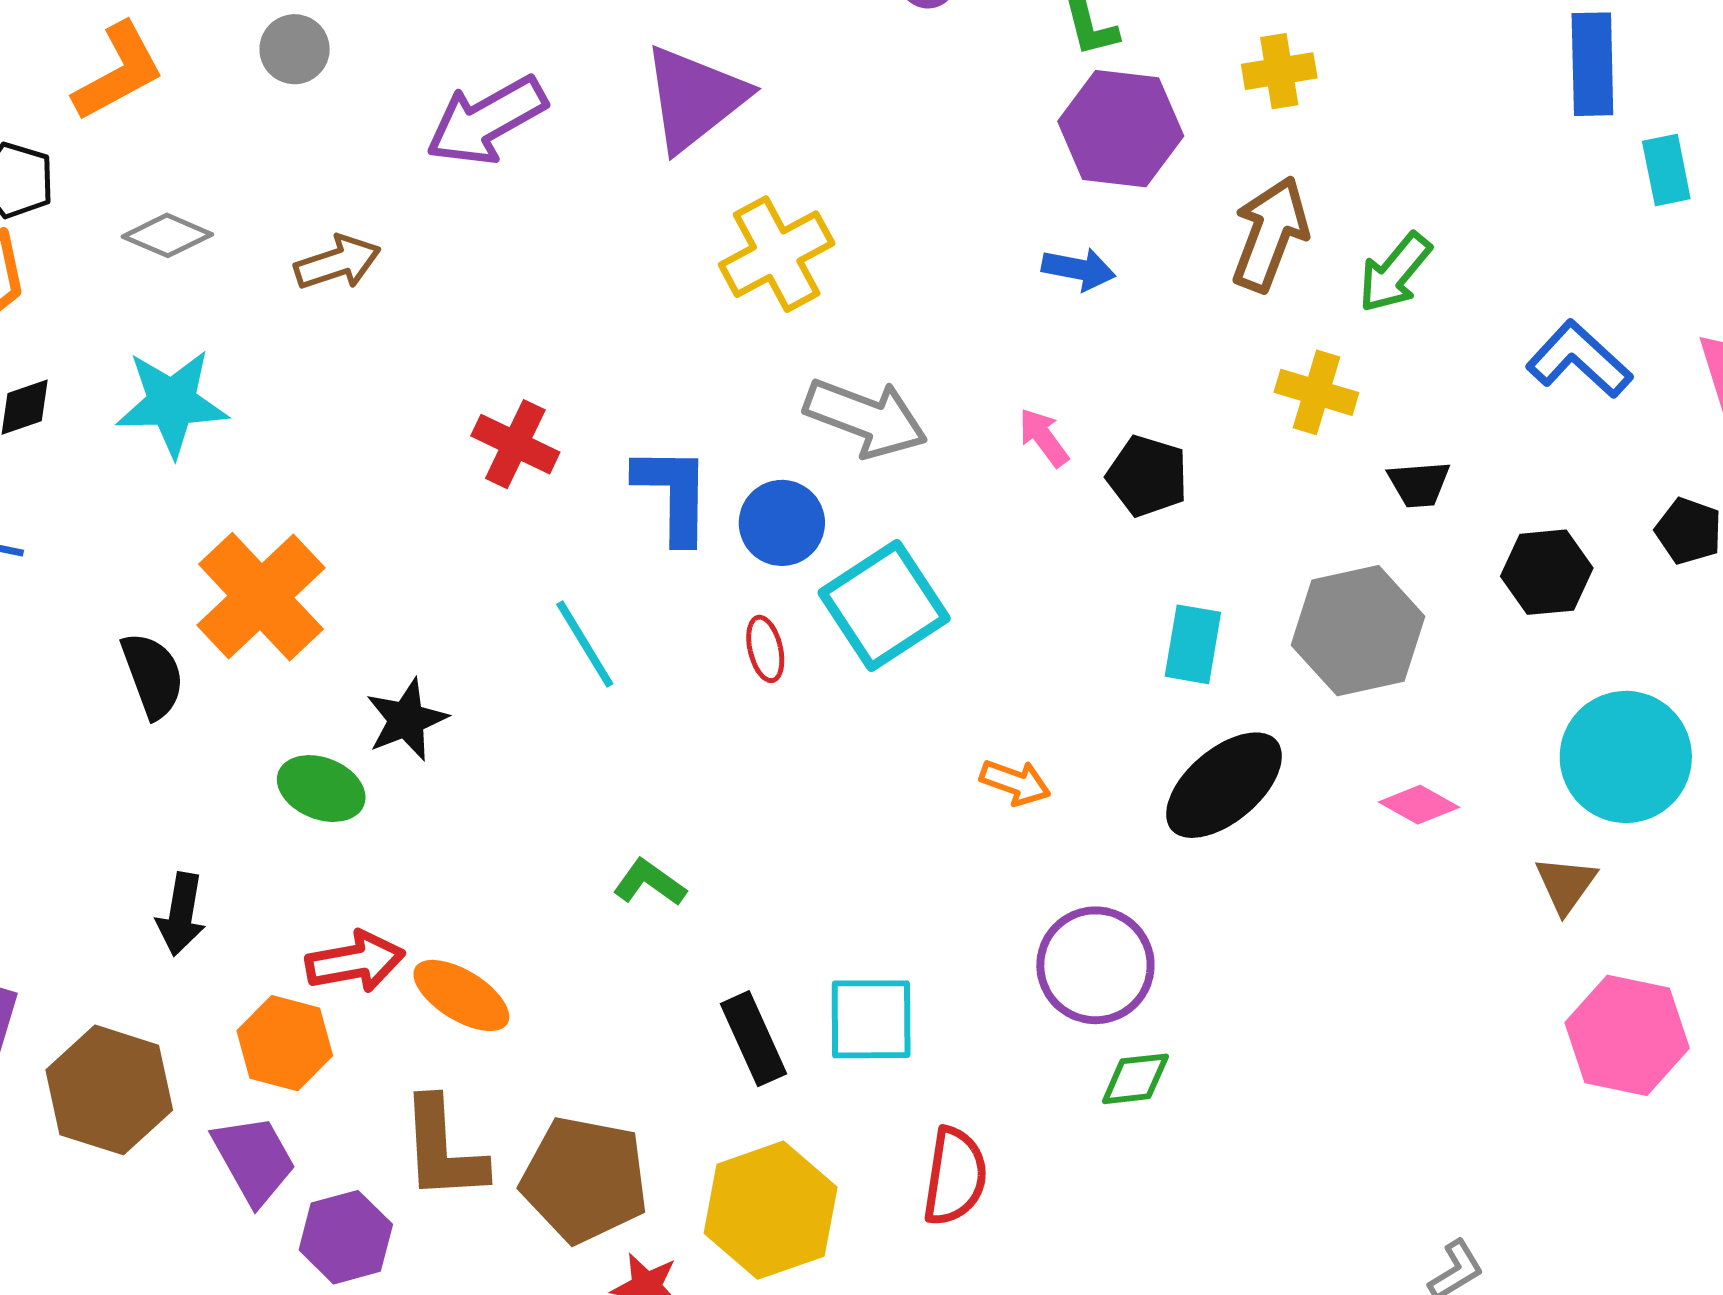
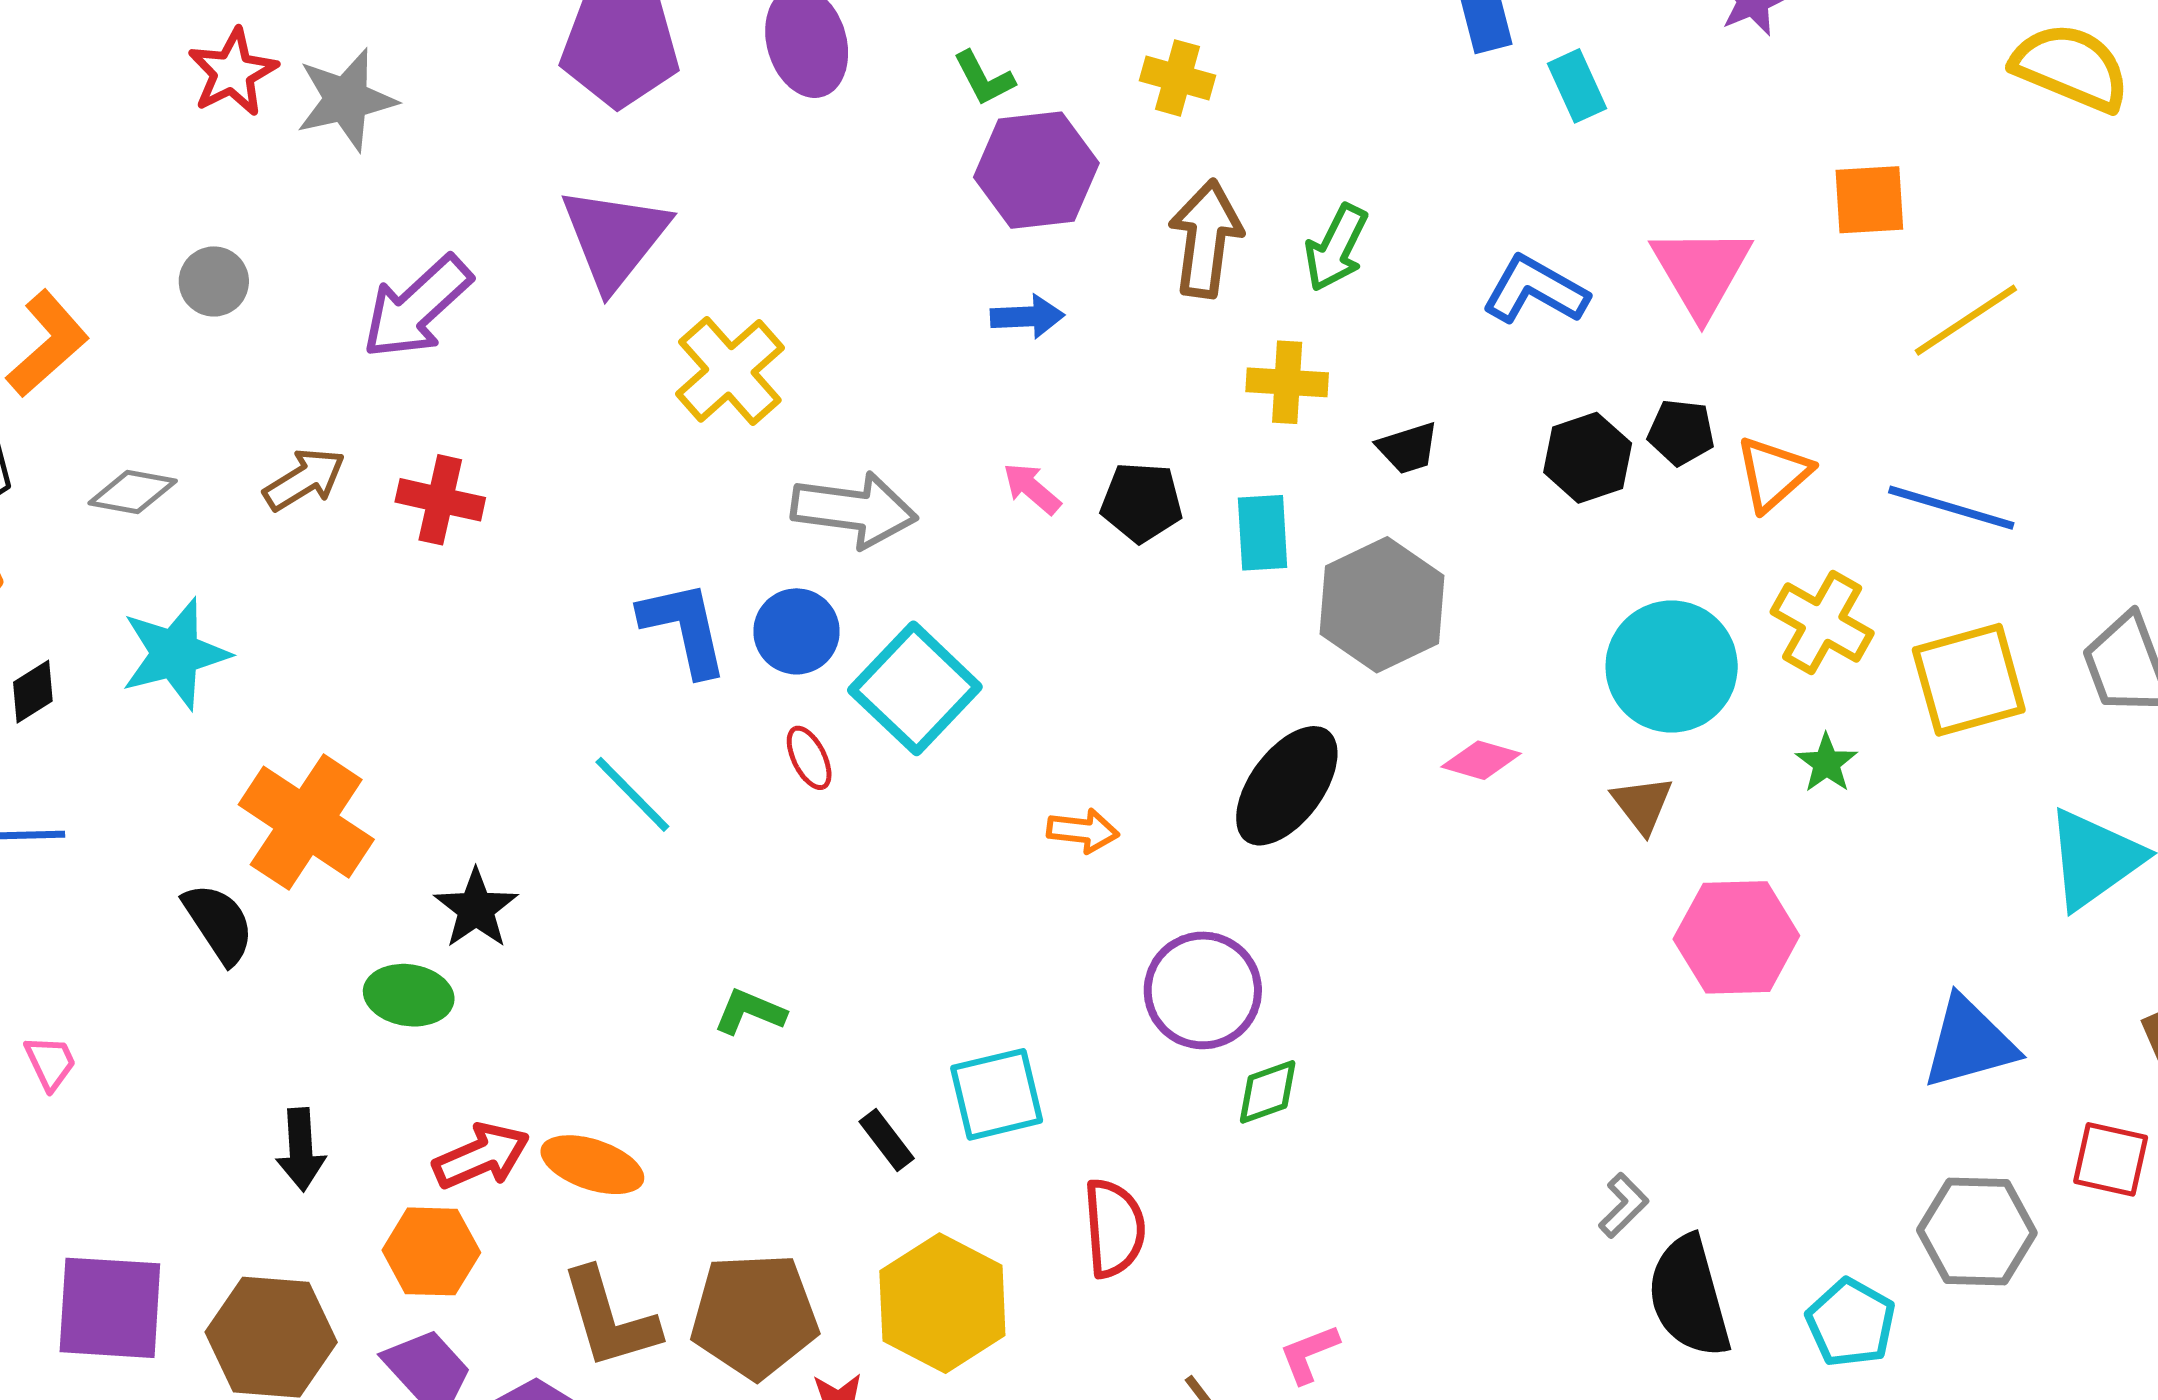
yellow cross: (1279, 71) -> (1178, 78), turned 38
red cross: (515, 444) -> (440, 500), moved
black hexagon: (1547, 572) -> (1588, 458), moved
cyan rectangle: (1193, 644) -> (1263, 533), moved
black rectangle: (754, 1039) -> (887, 1140), size x0.7

